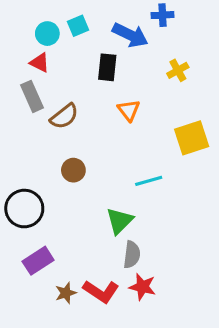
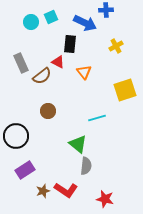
red triangle: (40, 63) -> (58, 62), moved
green triangle: (119, 221) -> (78, 144), turned -36
red star: (143, 287) -> (105, 199), moved

